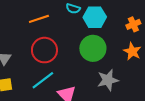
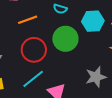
cyan hexagon: (95, 17) -> (93, 21), moved
green circle: (93, 48) -> (65, 39), moved

